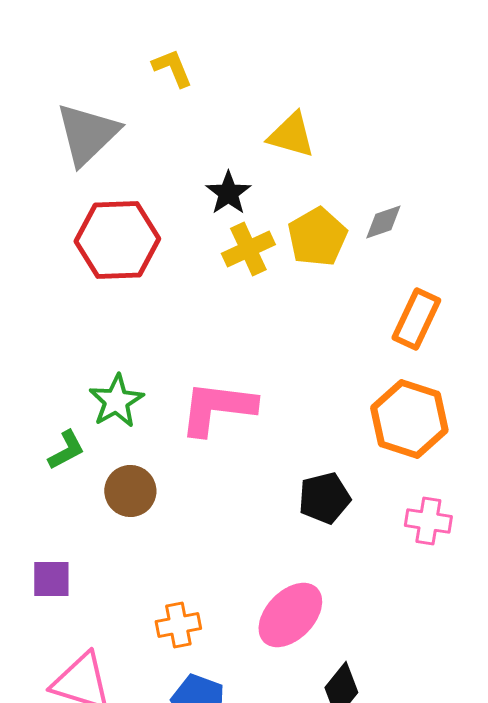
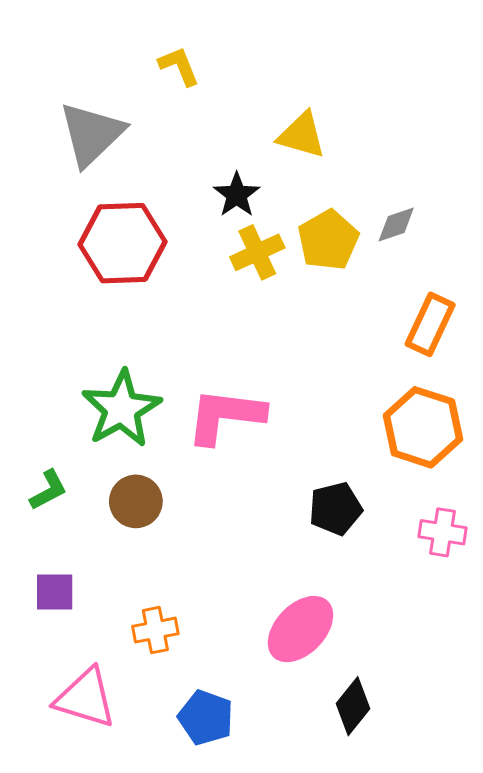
green star: (116, 401) -> (121, 409), size x1.4
green L-shape: (66, 450) -> (48, 490), moved
orange cross: (178, 625) -> (155, 630), moved

